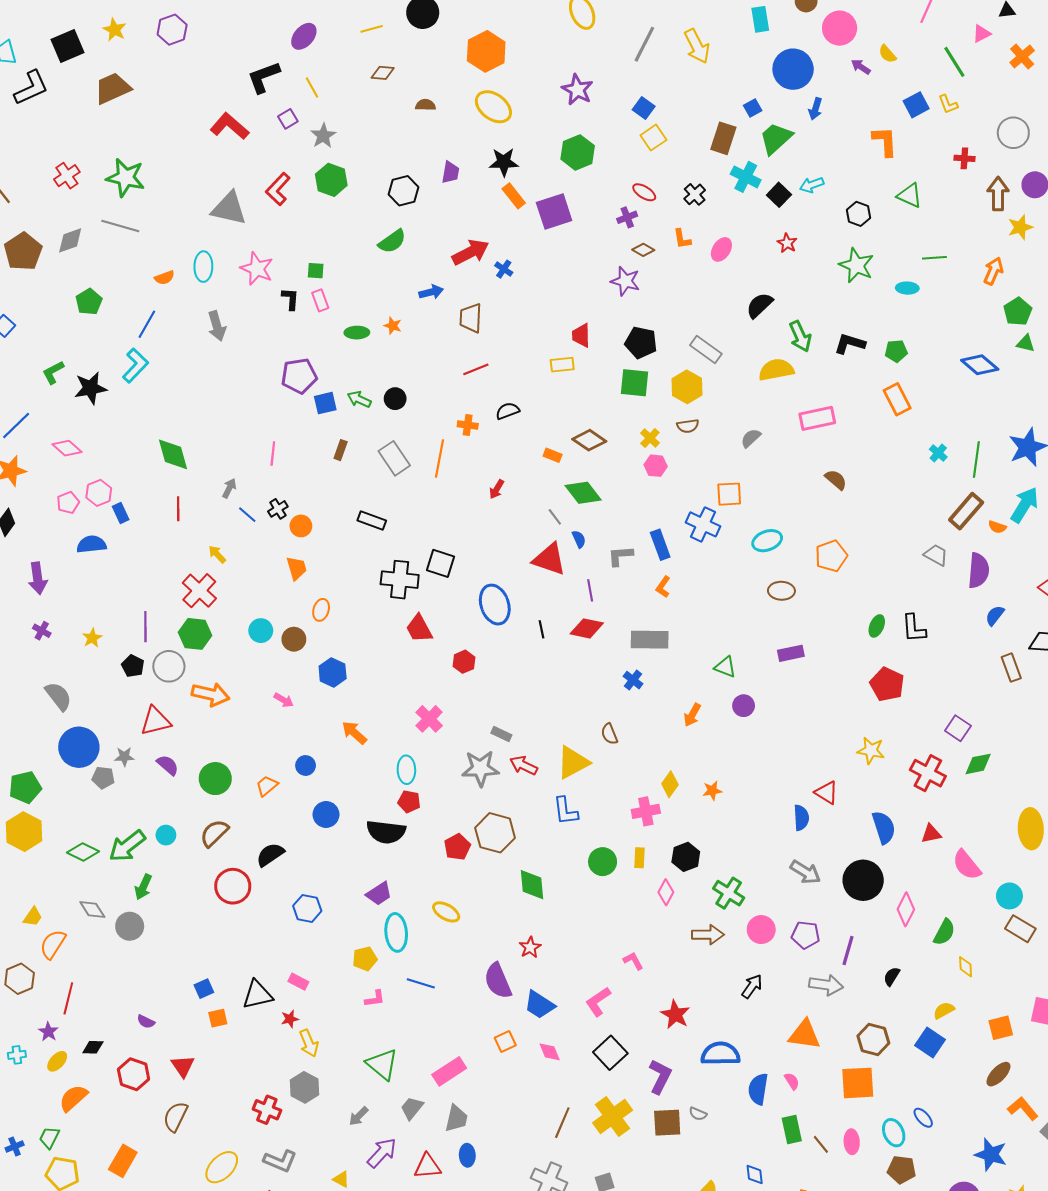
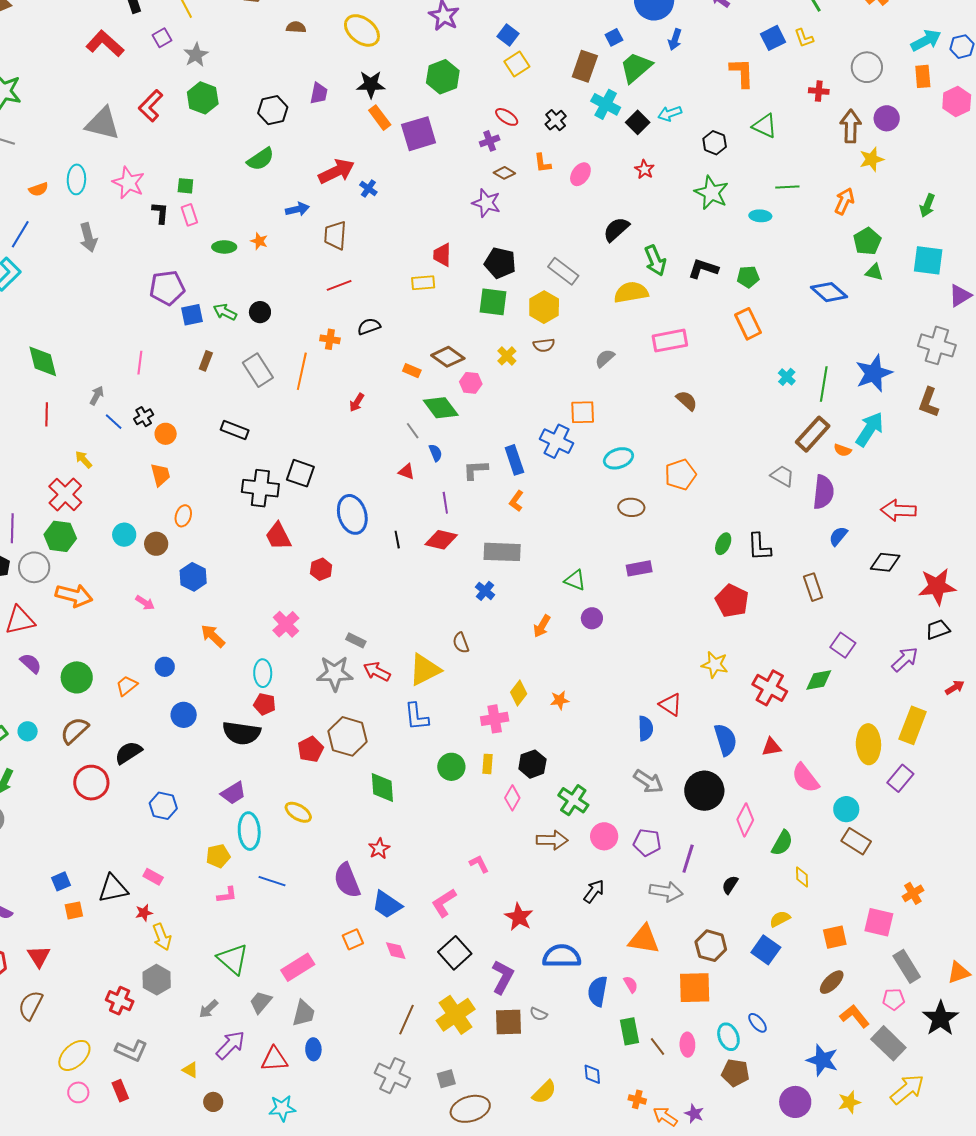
pink hexagon: (656, 466) -> (471, 383), moved
red triangle: (549, 559) -> (406, 472), size x0.5
brown rectangle: (1011, 668) -> (813, 587), moved
purple square: (958, 728) -> (843, 645), moved

